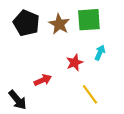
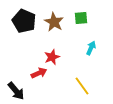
green square: (89, 20) -> (81, 18), size x0.6
red star: (75, 62) -> (52, 57), moved

